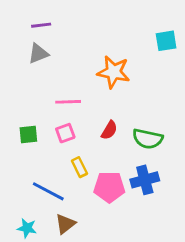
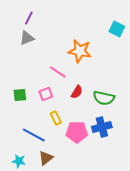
purple line: (41, 25) -> (29, 18), turned -56
cyan square: (166, 41) -> (117, 29), turned 35
pink line: (68, 102) -> (58, 72), moved, turned 36

